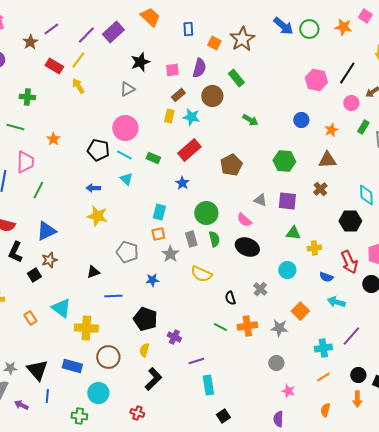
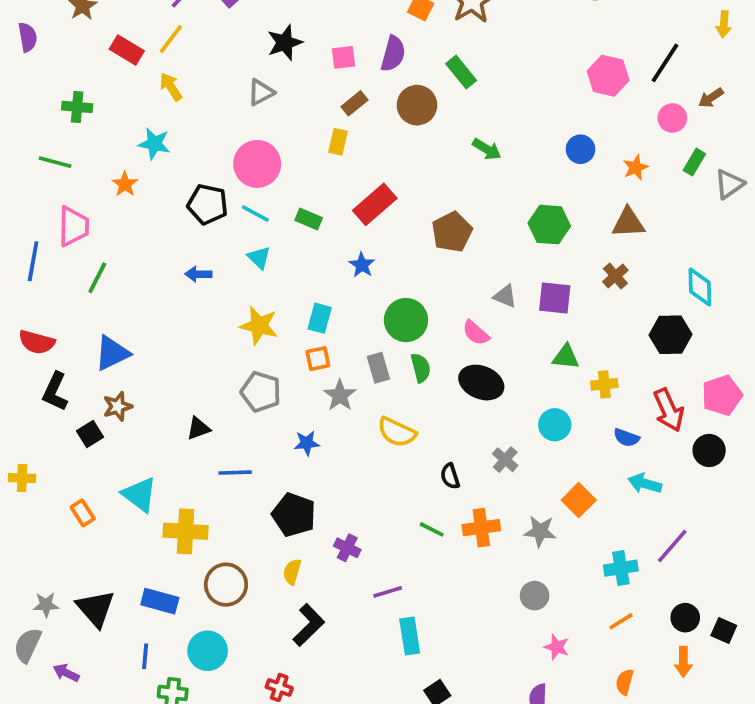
cyan star: (191, 117) -> (154, 144), moved
yellow star: (97, 216) -> (259, 326), moved
blue line: (47, 396) -> (145, 656), moved

